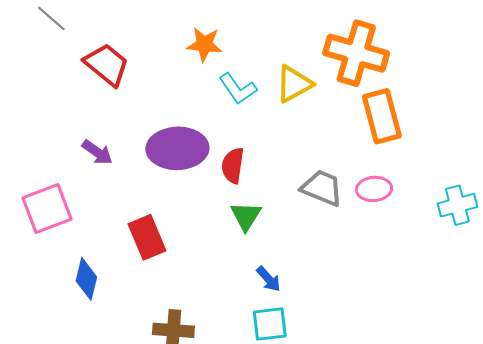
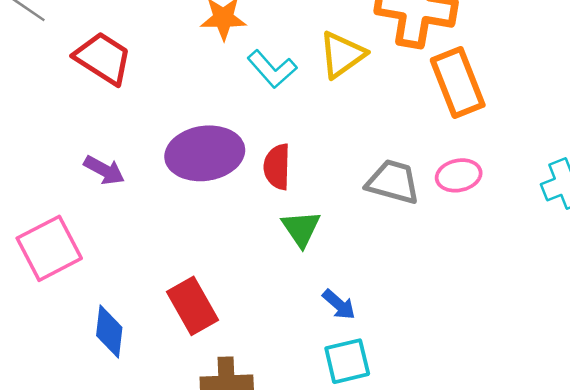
red rectangle: (147, 237) -> (193, 306), moved

